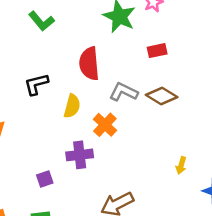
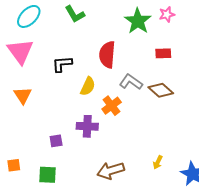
yellow arrow: (181, 165) -> (158, 162), moved

